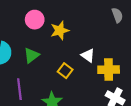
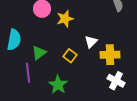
green triangle: (31, 55) -> (39, 53), moved
white triangle: (88, 55) -> (91, 42), turned 40

